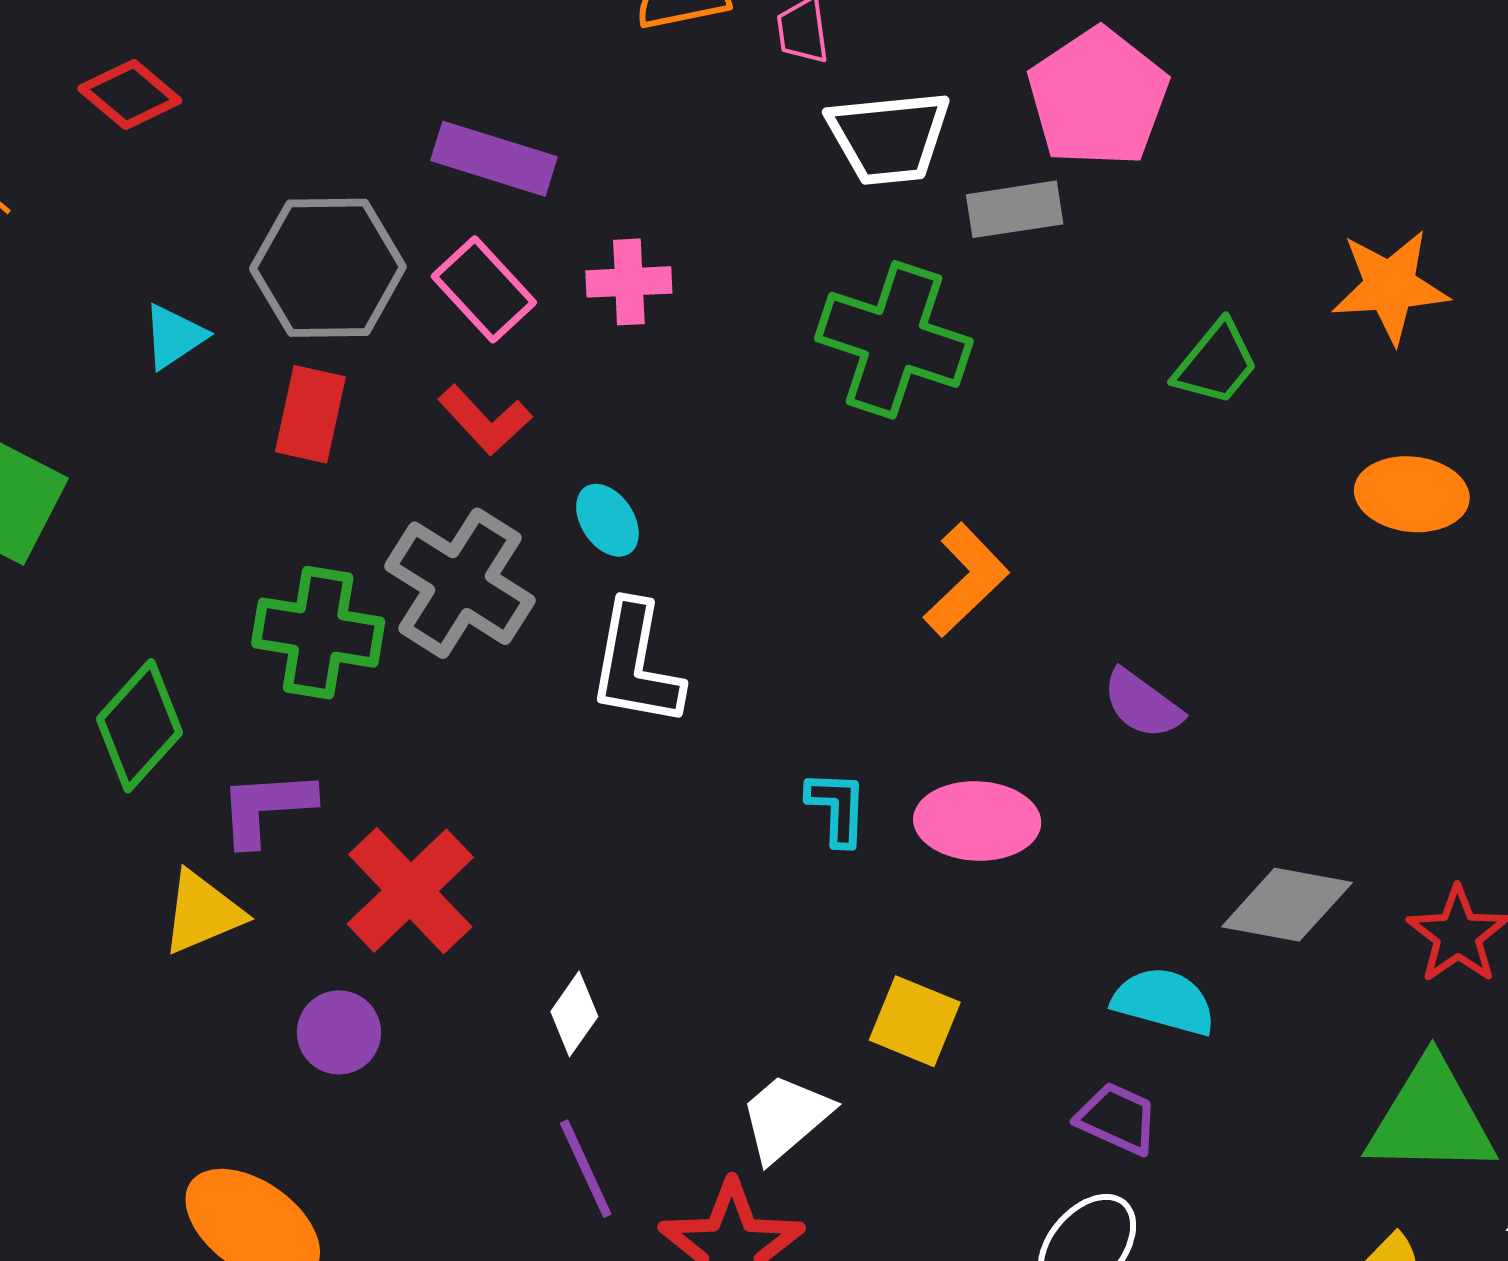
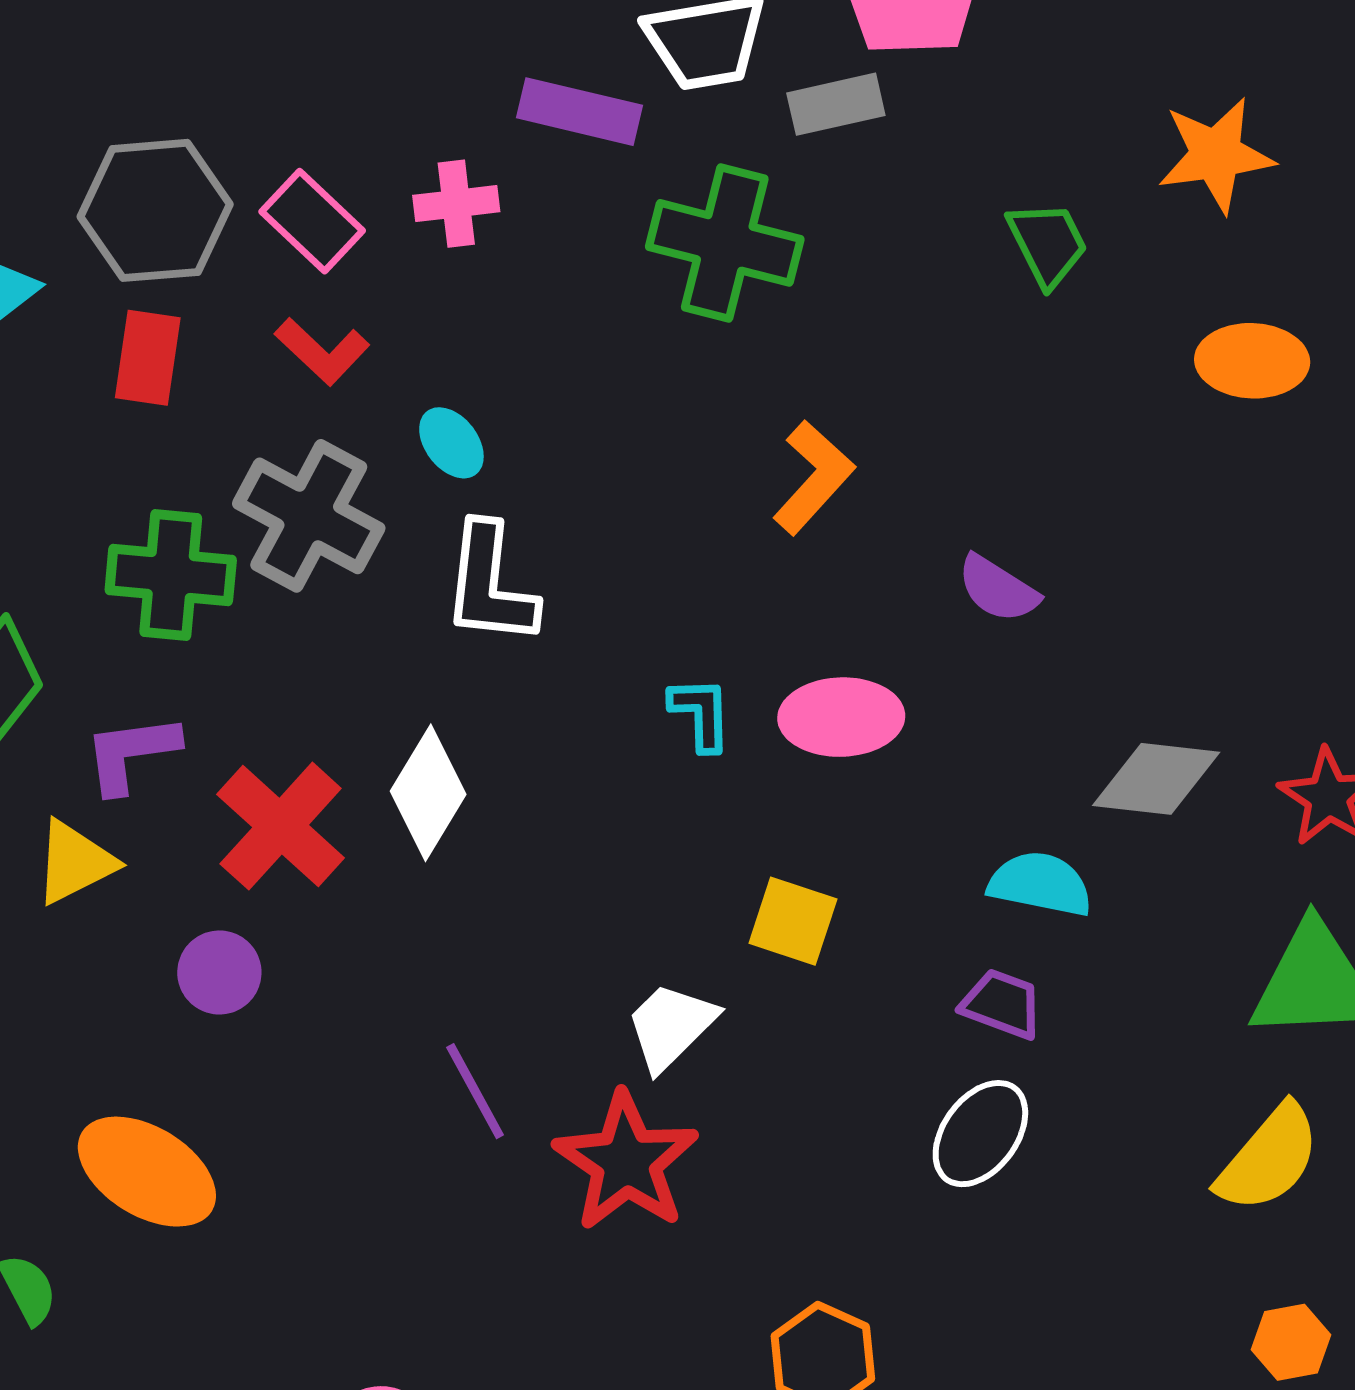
purple rectangle: (494, 159) -> (579, 112), moved
green trapezoid: (1216, 363) -> (1047, 244), turned -62
white diamond: (574, 1014) -> (428, 793), moved, size x1.6

